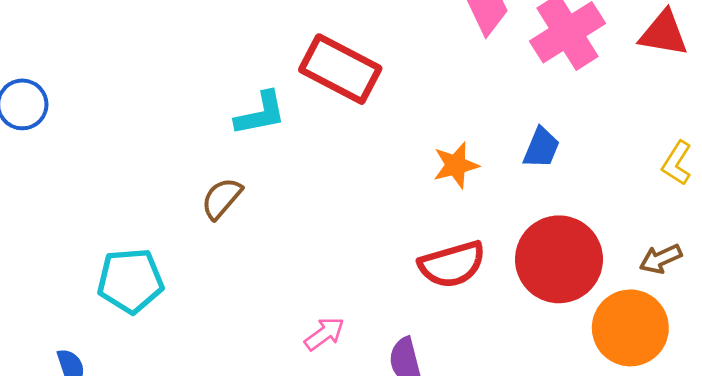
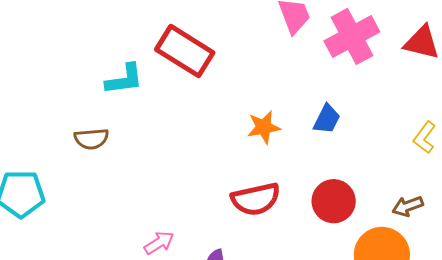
brown semicircle: (222, 198) -> (91, 139), turned -140
red circle: (559, 259) -> (334, 201), size x0.7

